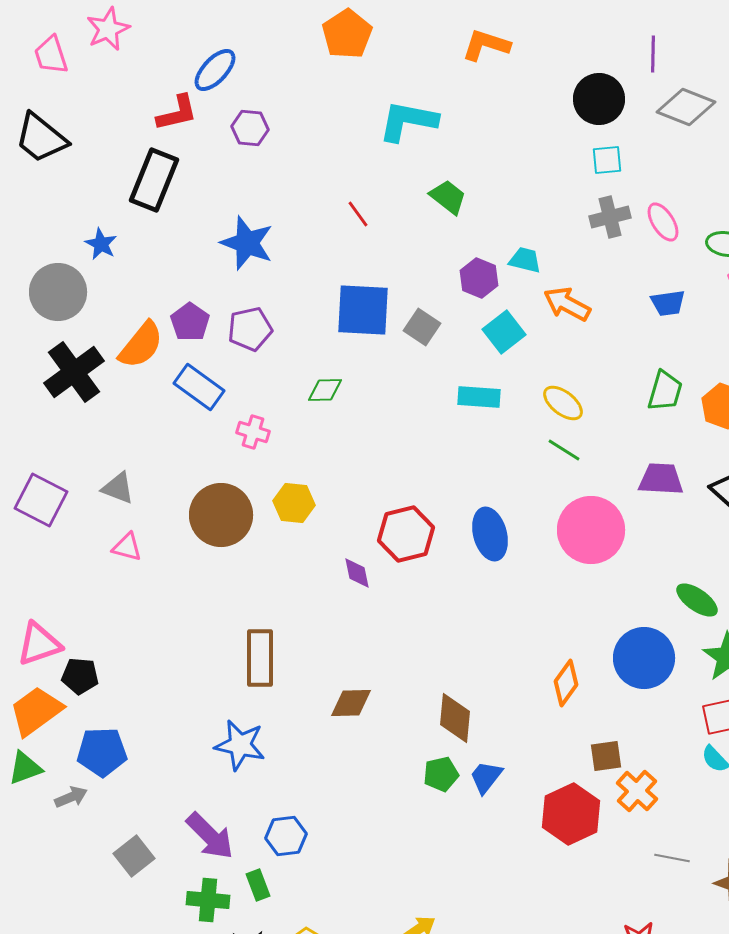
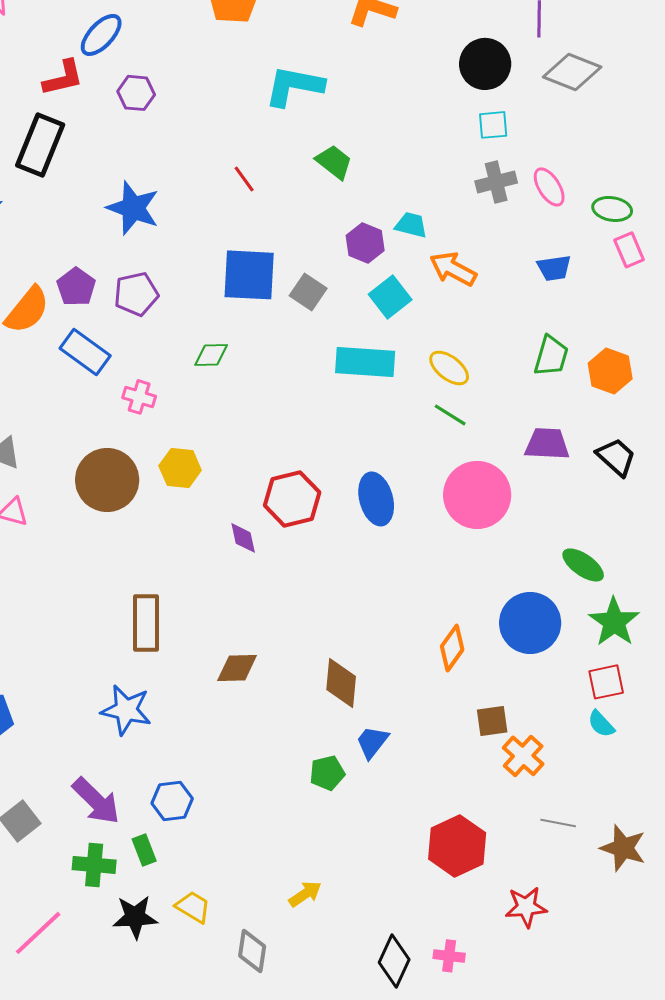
cyan rectangle: (479, 397) -> (365, 362), size x1.4
green pentagon: (441, 774) -> (327, 773), moved
red hexagon: (571, 814) -> (457, 846), moved

